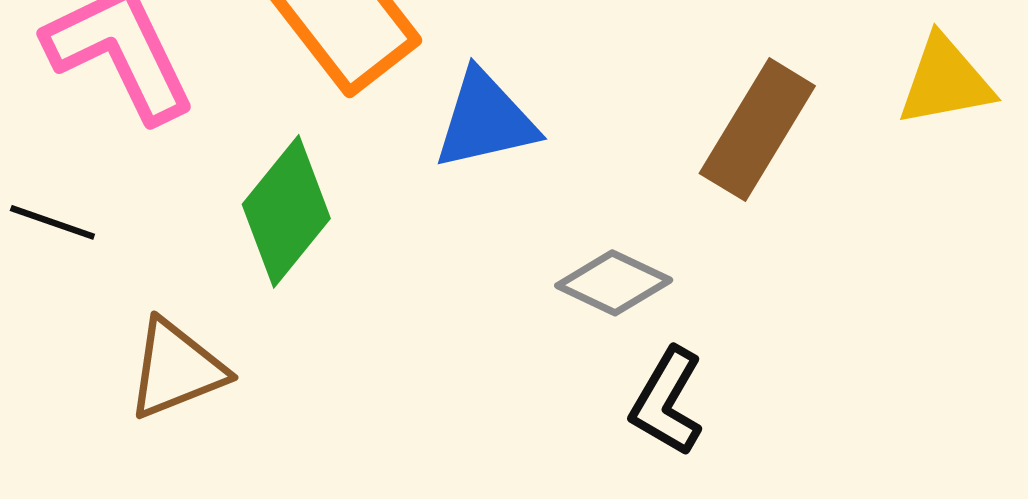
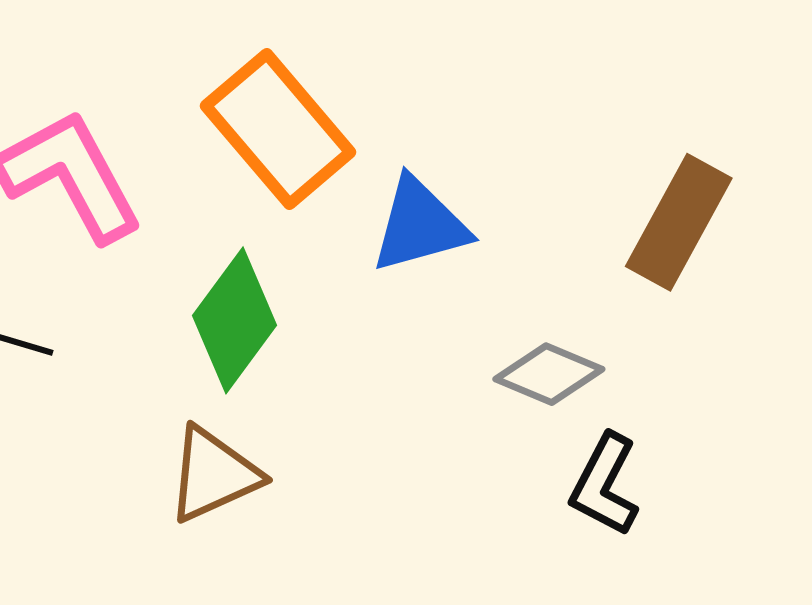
brown triangle: (176, 369) -> (214, 475), moved

